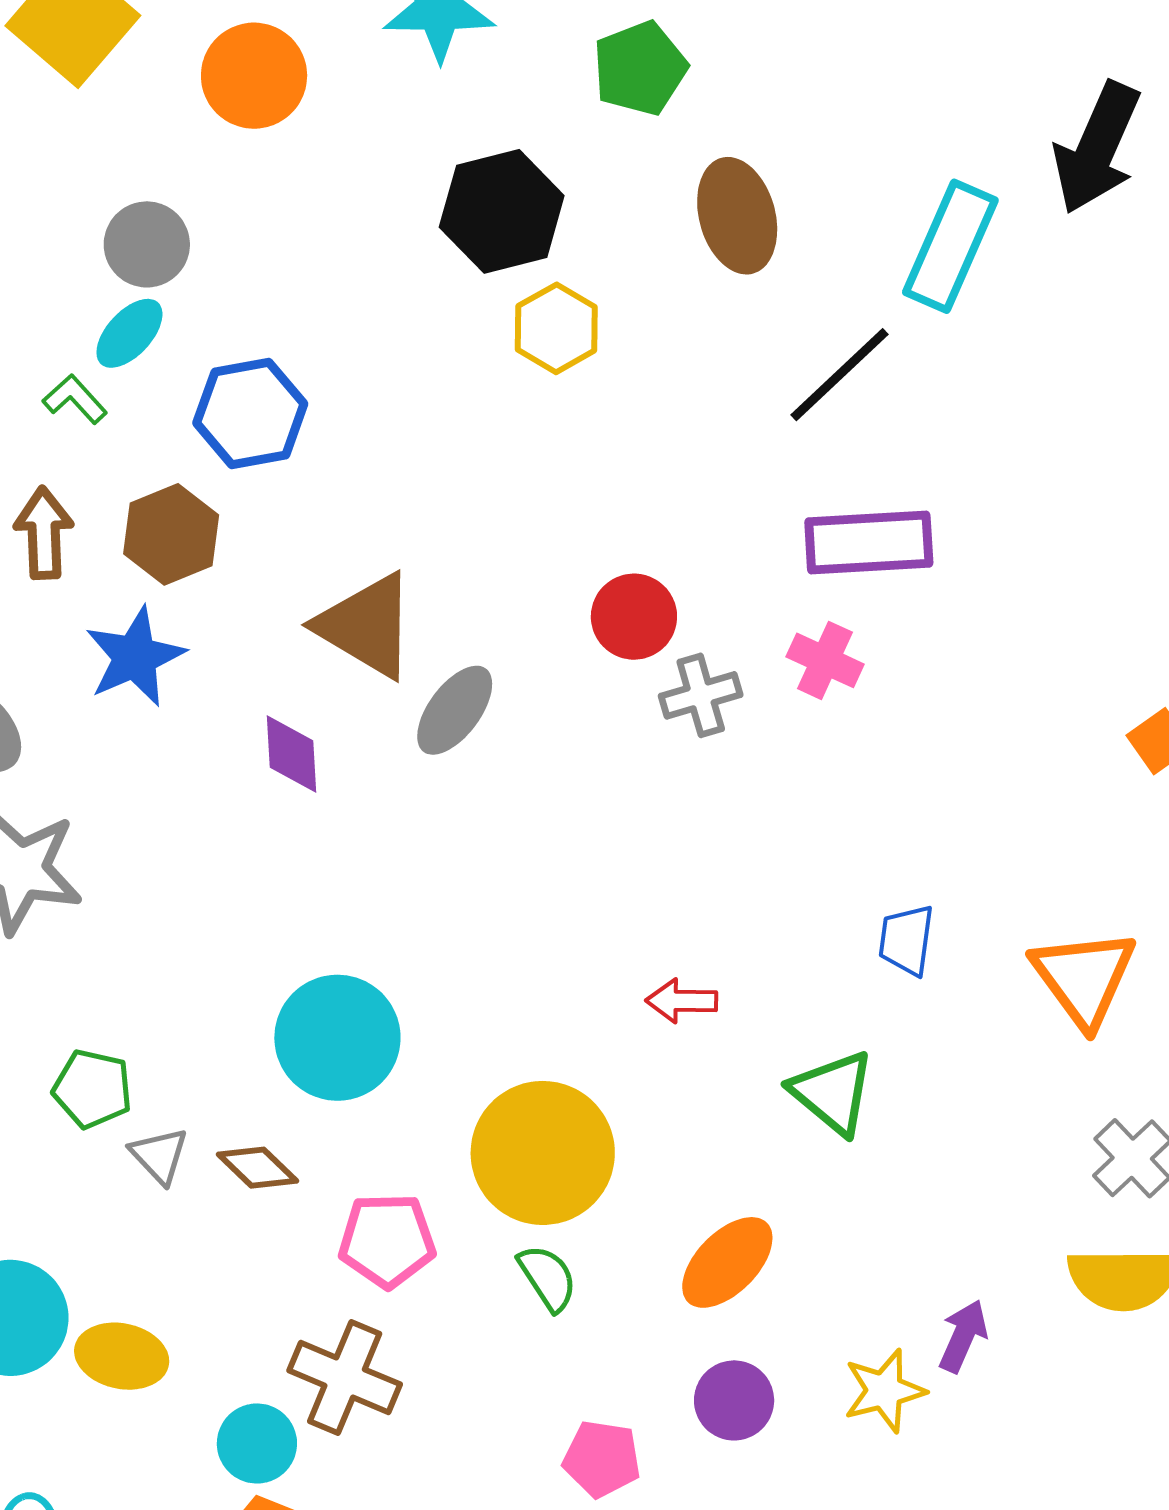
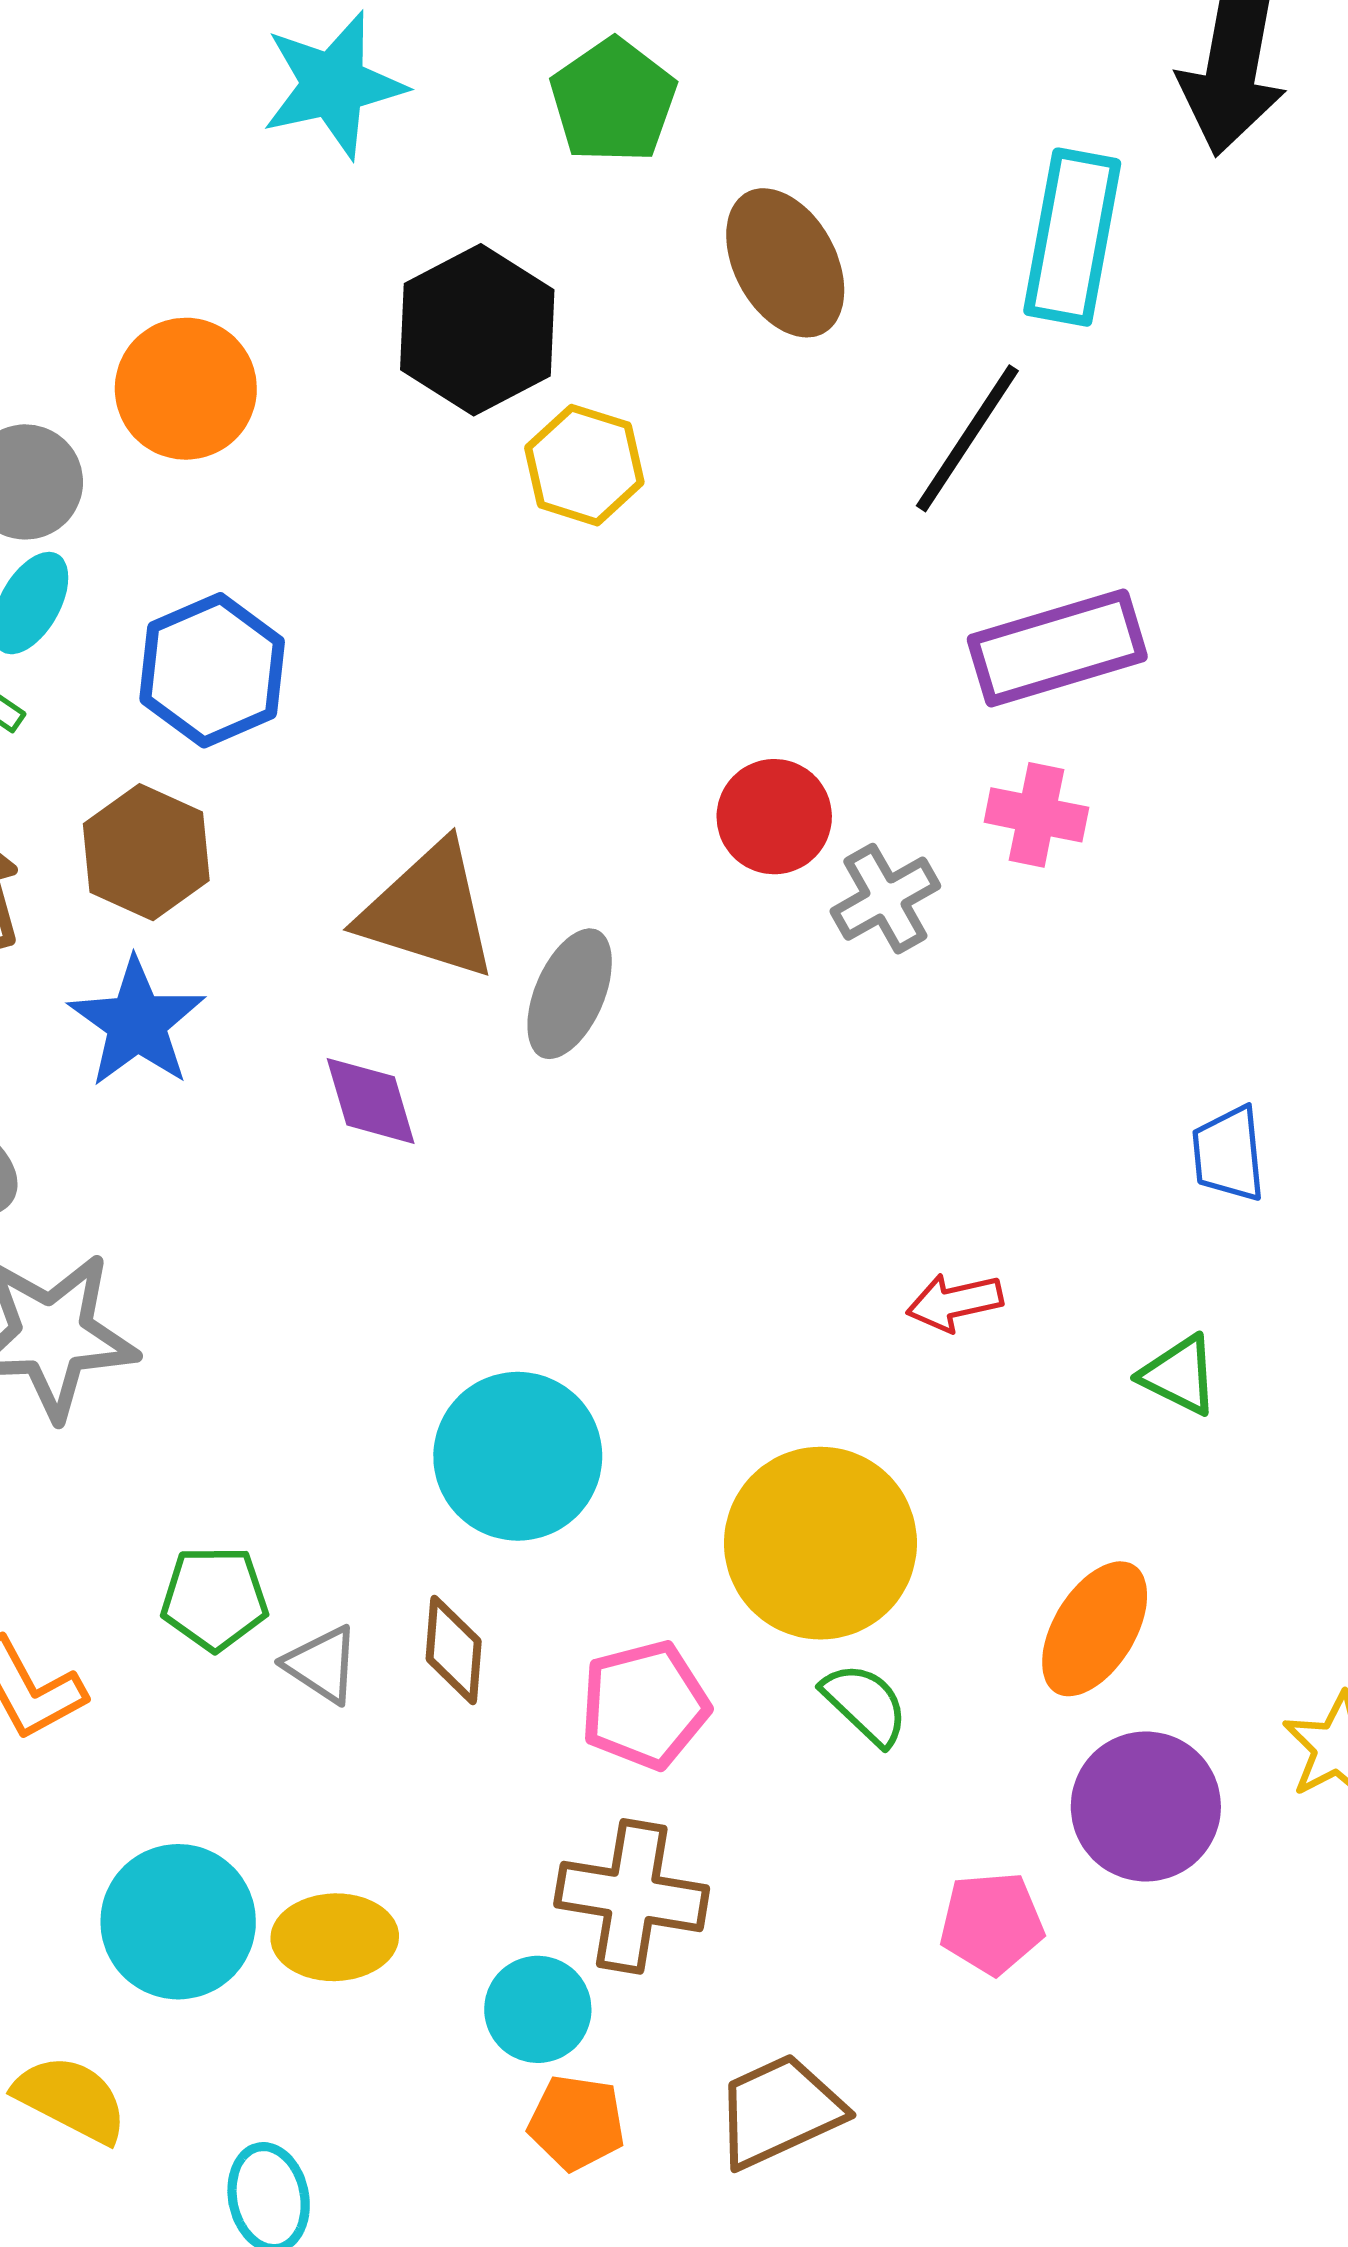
orange circle: (254, 76) -> (186, 389), moved
green triangle: (833, 1092) -> (1179, 1375), size x0.7
brown diamond: (258, 1168) -> (454, 1650), turned 64
purple circle: (734, 1400) -> (1146, 1806), size x1.4

